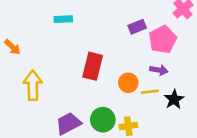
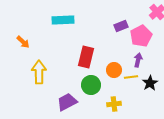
cyan rectangle: (63, 19) -> (63, 20), size x1.5
purple arrow: (159, 70) -> (138, 60), turned -88
green circle: (103, 120) -> (91, 85), moved

